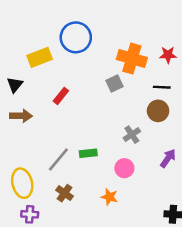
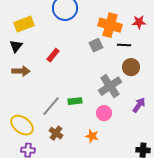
yellow rectangle: (40, 57) -> (24, 24), moved
black line: (162, 87) -> (124, 45), moved
gray cross: (132, 135) -> (110, 86), size x1.6
yellow ellipse: (22, 183) -> (22, 125), turned -40

